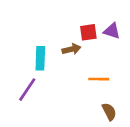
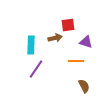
purple triangle: (112, 31) -> (86, 42), moved
purple line: (27, 90) -> (36, 69), moved

